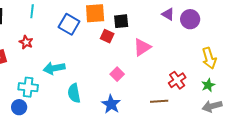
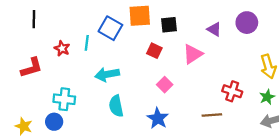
cyan line: (32, 11) -> (87, 43), moved
purple triangle: (168, 14) -> (214, 29), moved
red square: (107, 36) -> (154, 51), moved
cyan arrow: (54, 68) -> (107, 74), moved
red cross: (177, 80) -> (232, 91), turned -36

